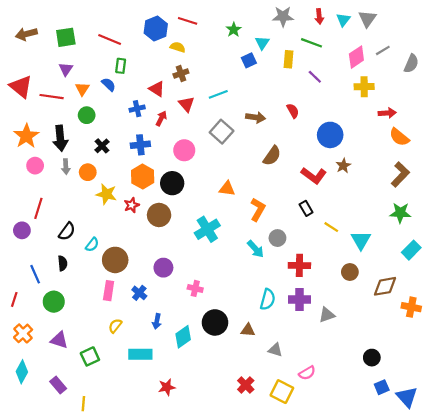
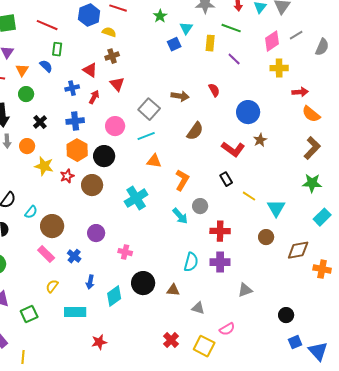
cyan line: (218, 94) -> (146, 136), moved
pink rectangle: (109, 291) -> (46, 254), turned -54
gray triangle: (327, 315) -> (245, 290), moved

